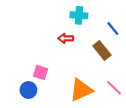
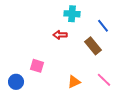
blue circle: (28, 90) -> (16, 82), moved
orange triangle: (81, 90) -> (74, 82), size x0.6

